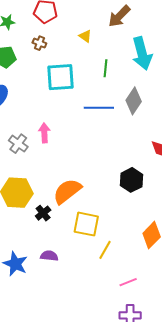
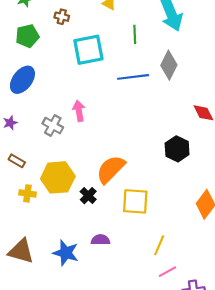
yellow line: (105, 250) -> (159, 245), moved
pink line: (128, 282) -> (168, 272), moved

